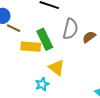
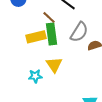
brown line: (14, 28) -> (49, 17), moved
yellow rectangle: (31, 47) -> (36, 37), turned -36

